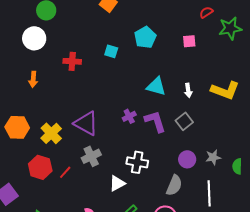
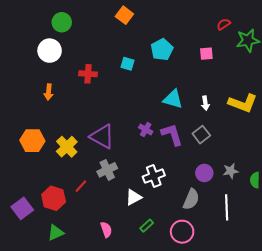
purple cross: (129, 116) -> (146, 129), turned -32
white cross: (137, 162) -> (154, 176), turned -30
red hexagon: (40, 167) -> (54, 198), moved

